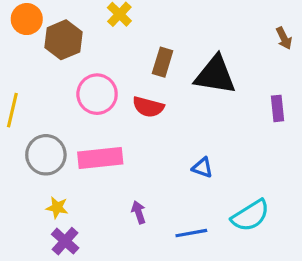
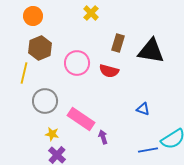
brown hexagon: (63, 40) -> (40, 48), moved
pink rectangle: (100, 158) -> (81, 119), moved, turned 40
blue line: (191, 233) -> (148, 150), moved

